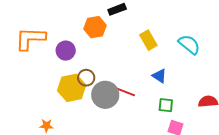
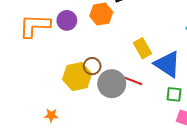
yellow rectangle: (148, 40) -> (143, 48), moved
purple circle: (66, 51) -> (67, 20), moved
blue triangle: (159, 76) -> (167, 64), size x1.8

